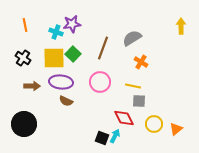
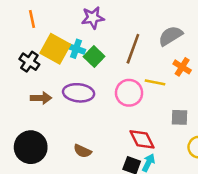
cyan cross: (56, 32) -> (76, 49), moved
yellow square: (54, 58) -> (55, 49), moved, turned 30
yellow line: (133, 86) -> (155, 82), moved
brown semicircle: (66, 101) -> (82, 151), moved
red diamond: (124, 118) -> (142, 139), moved

